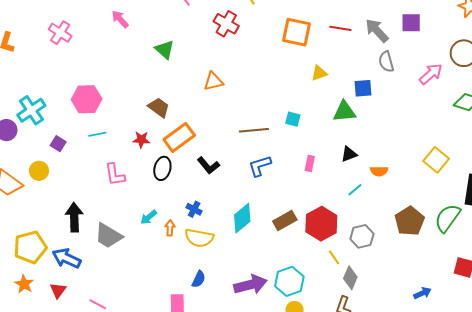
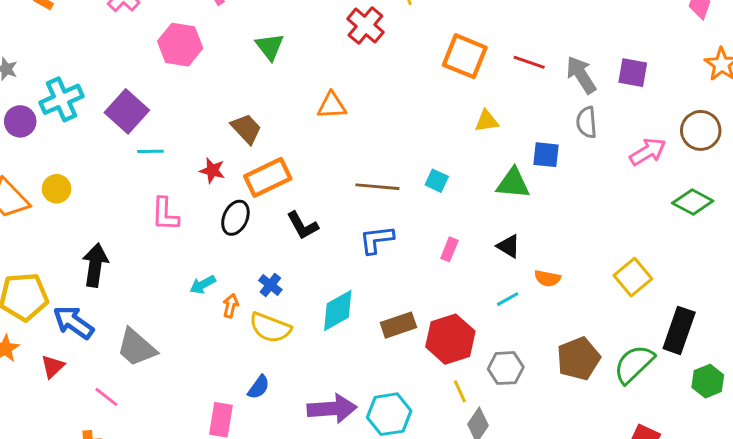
pink hexagon: (87, 99) -> (180, 45), moved
purple square: (58, 144) -> (127, 111), moved, size x1.8
black triangle: (349, 154) -> (509, 246), turned 42
gray trapezoid: (108, 236) -> (136, 347), moved

